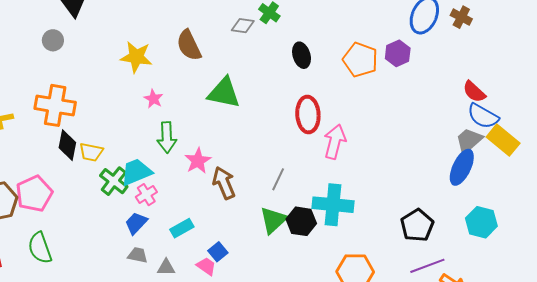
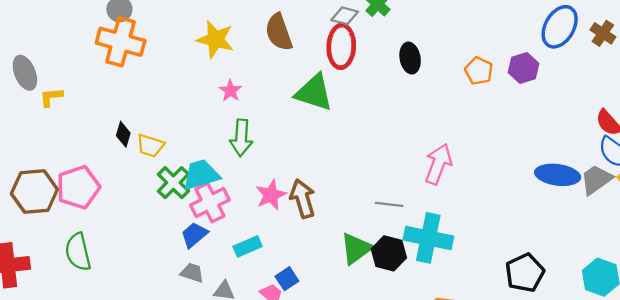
orange pentagon: (360, 60) -> (479, 71), size x0.7
orange cross: (55, 105) -> (121, 42), moved
red ellipse: (308, 115) -> (341, 46), moved
black diamond: (67, 145) -> (123, 134), size x0.7
pink star: (198, 161) -> (271, 195), moved
blue ellipse: (462, 167) -> (558, 175), moved, turned 66
gray line: (278, 179) -> (389, 204), moved, turned 65
pink cross: (146, 195) -> (210, 202), size x1.5

